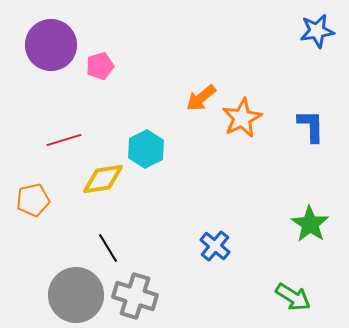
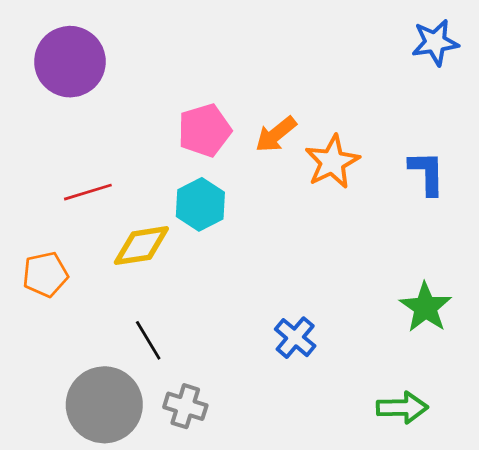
pink pentagon: (100, 66) -> (204, 130), moved, size x1.4
gray cross: (135, 296) -> (185, 406), size x0.7
green arrow: (293, 297) -> (402, 408), turned -33

